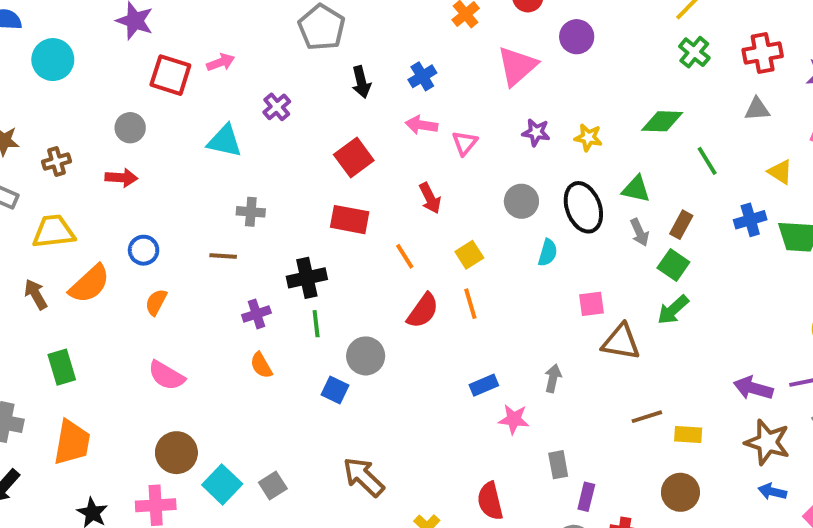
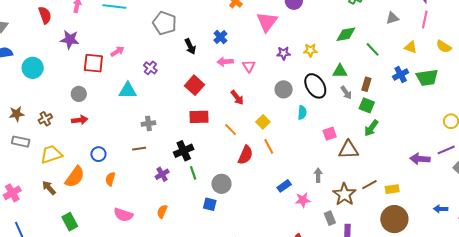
orange semicircle: (261, 365) -> (162, 211), moved, turned 64
brown star: (767, 442) -> (344, 194), moved, turned 30
brown circle: (680, 492) -> (394, 219), size x1.4

